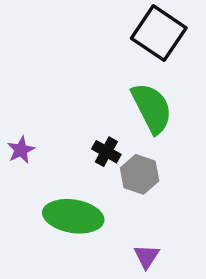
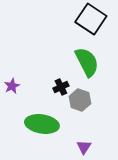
black cross: (106, 152) -> (61, 87), turned 35

